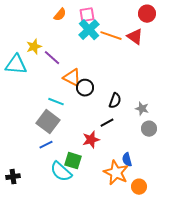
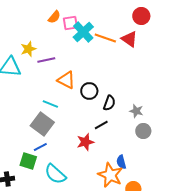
pink square: (87, 15) -> (70, 23), moved
purple line: (52, 58) -> (46, 60), turned -54
black circle: (85, 88) -> (89, 91), moved
green square: (73, 161) -> (28, 161), moved

